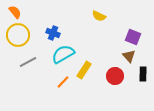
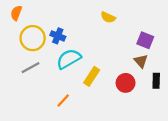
orange semicircle: (15, 12) -> (16, 13), turned -120
yellow circle: (18, 35) -> (33, 38), moved
orange line: (63, 82) -> (63, 100), moved

